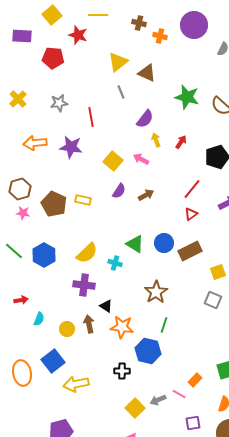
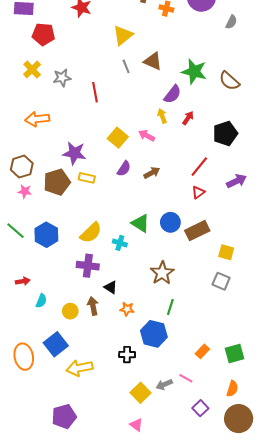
red pentagon: (53, 58) -> (43, 34), moved
brown triangle: (147, 73) -> (153, 61), moved
yellow cross: (18, 99) -> (32, 69), moved
purple semicircle: (145, 119) -> (172, 94), moved
purple star: (71, 147) -> (74, 153), moved
brown pentagon: (54, 204) -> (57, 182), turned 30
yellow square: (218, 272) -> (226, 252), turned 35
orange star: (122, 327) -> (127, 309), size x0.6
orange rectangle: (195, 380) -> (202, 351), moved
purple square: (193, 423) -> (200, 408), turned -35

